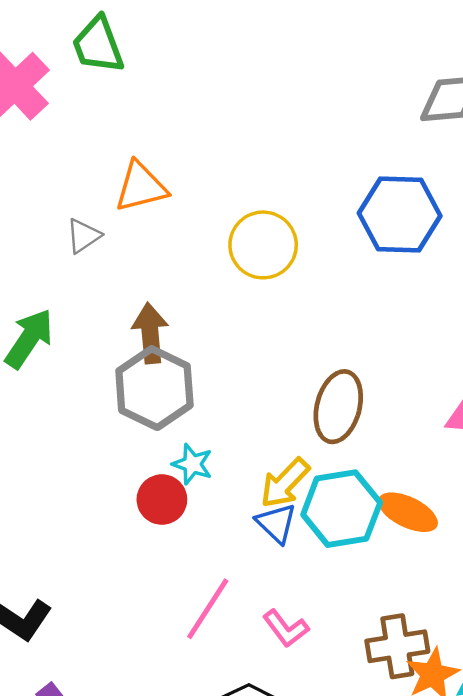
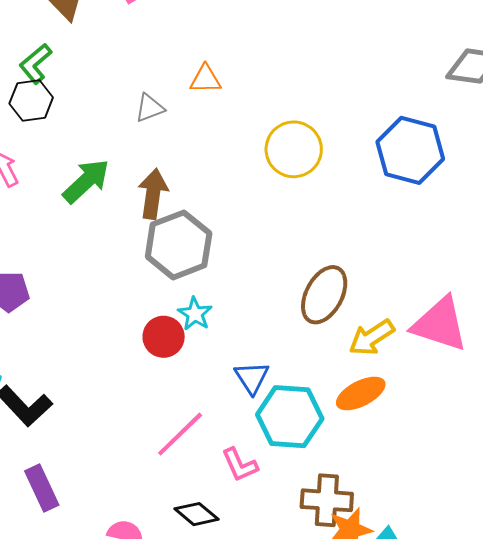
orange triangle: (141, 187) -> (205, 79), size x0.7
brown arrow: (150, 333) -> (153, 194), moved
yellow arrow: (285, 483) -> (372, 338), moved
cyan hexagon: (342, 509) -> (290, 417), moved
orange ellipse: (408, 512) -> (361, 394), turned -66

